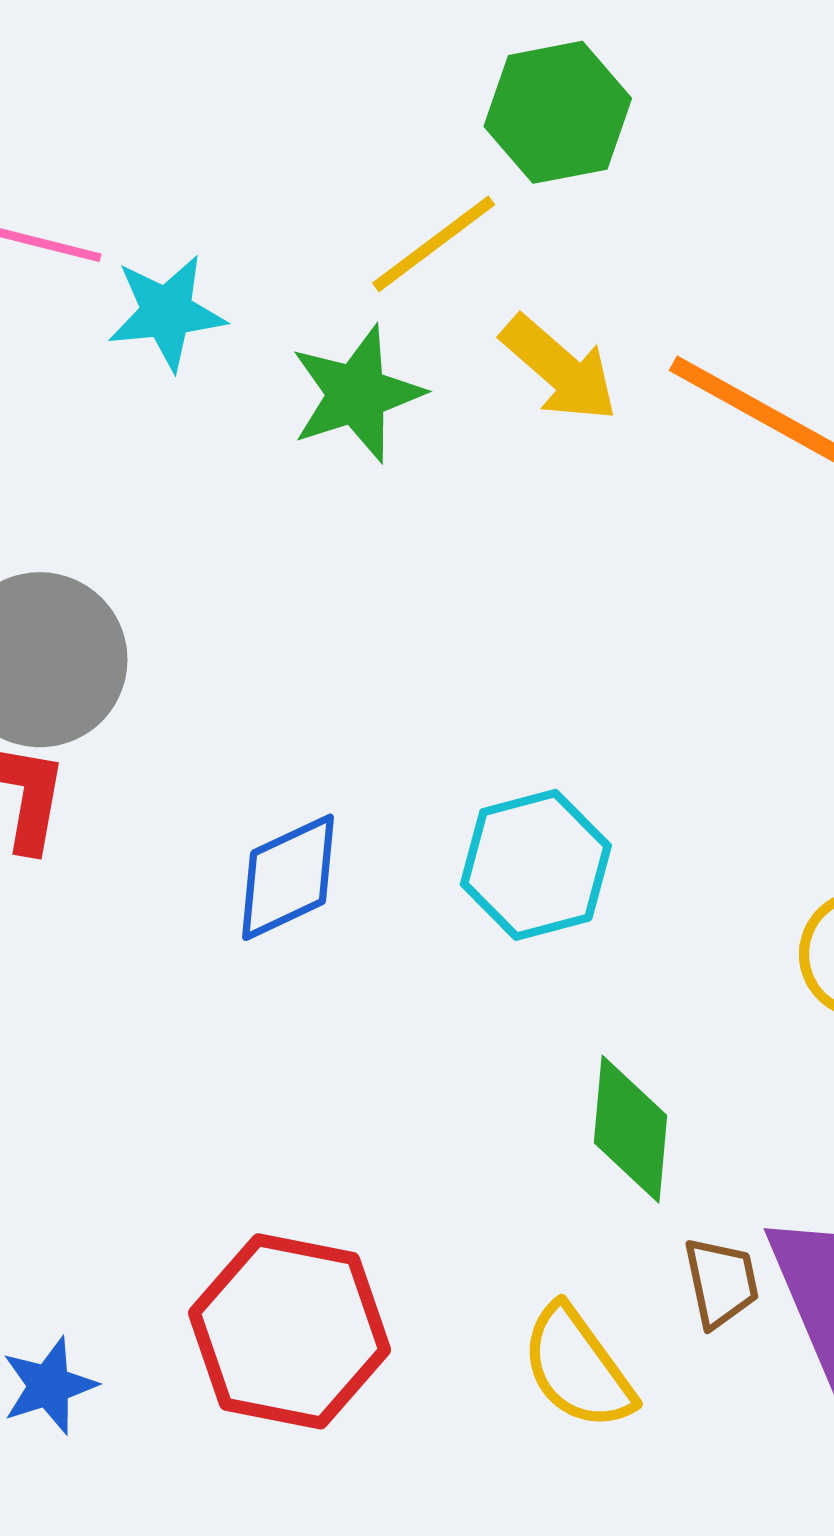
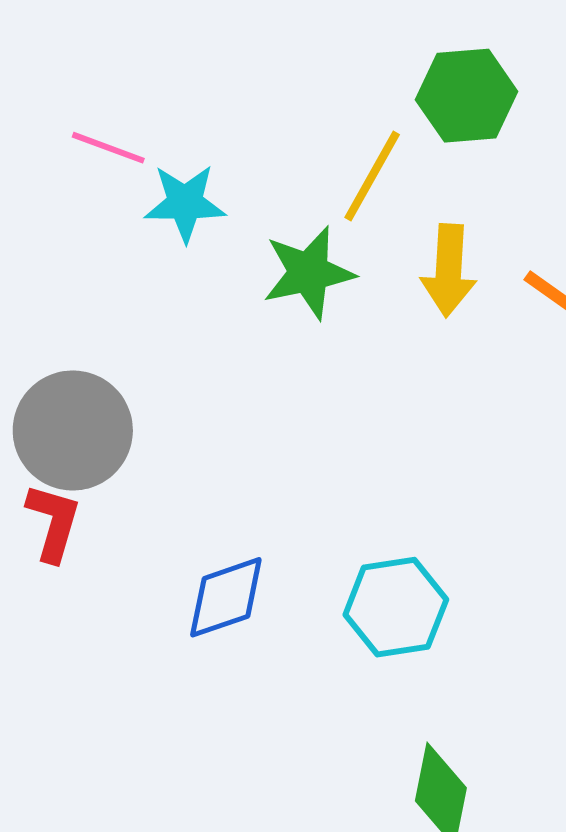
yellow line: (434, 244) -> (372, 176), turned -30
yellow arrow: (559, 369) -> (449, 270), turned 46

